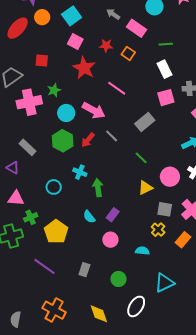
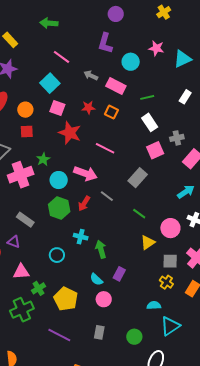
orange circle: (42, 17) -> (25, 110), moved
pink circle: (110, 240) -> (104, 299), moved
cyan triangle: (164, 283) -> (170, 326), moved

